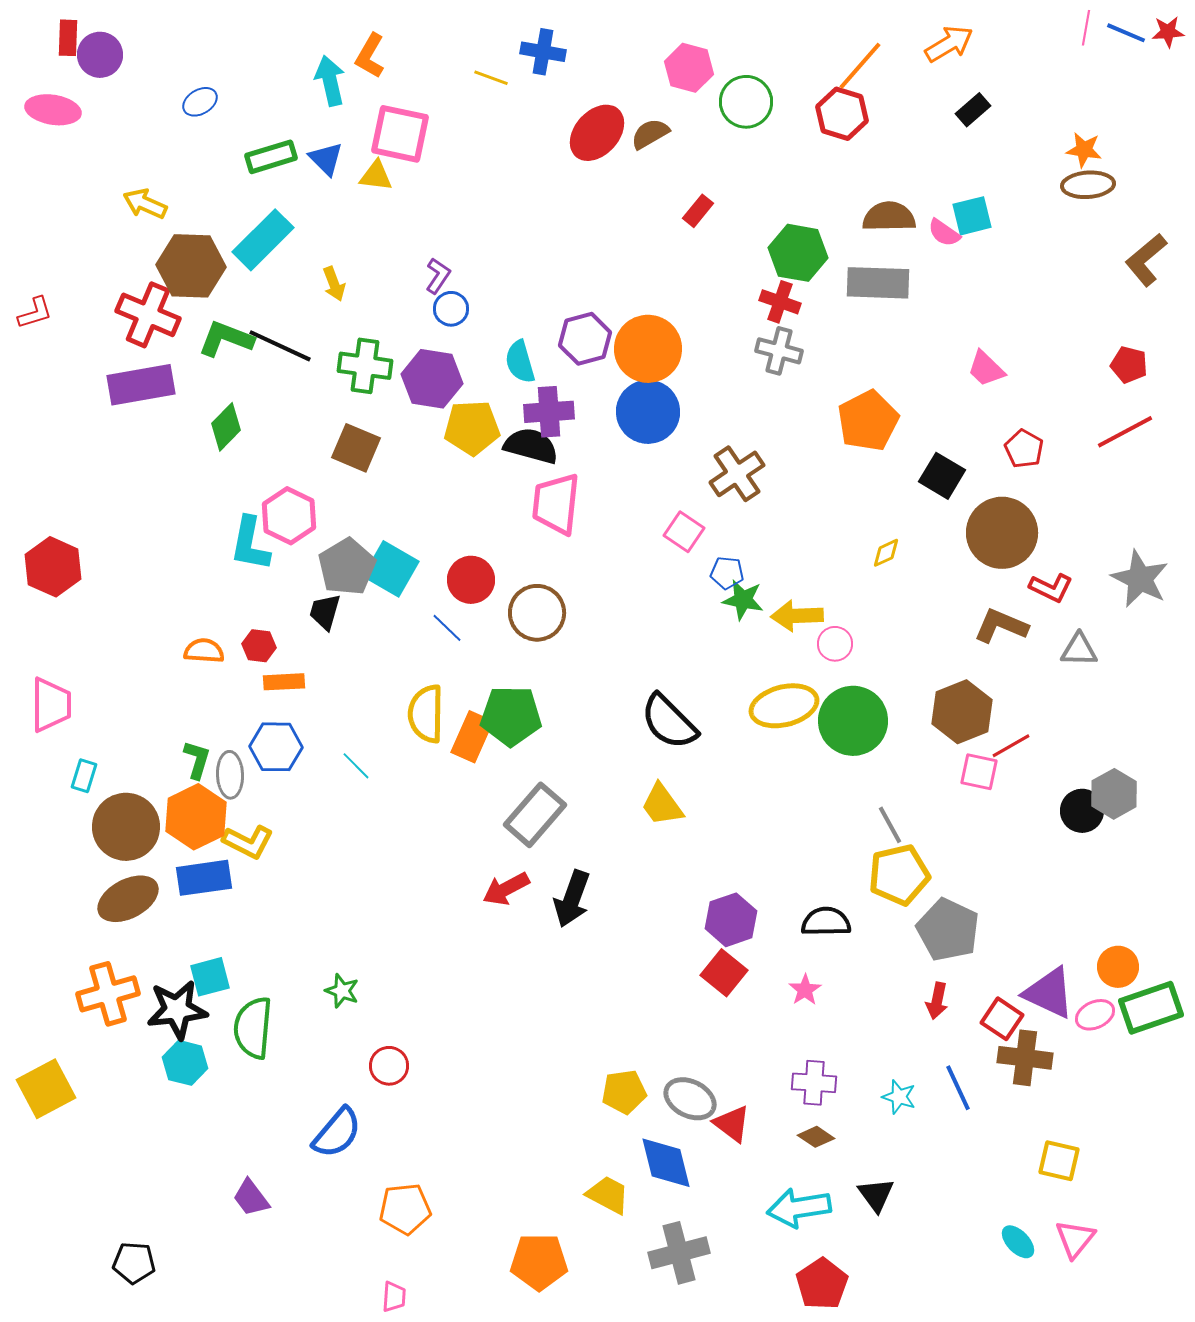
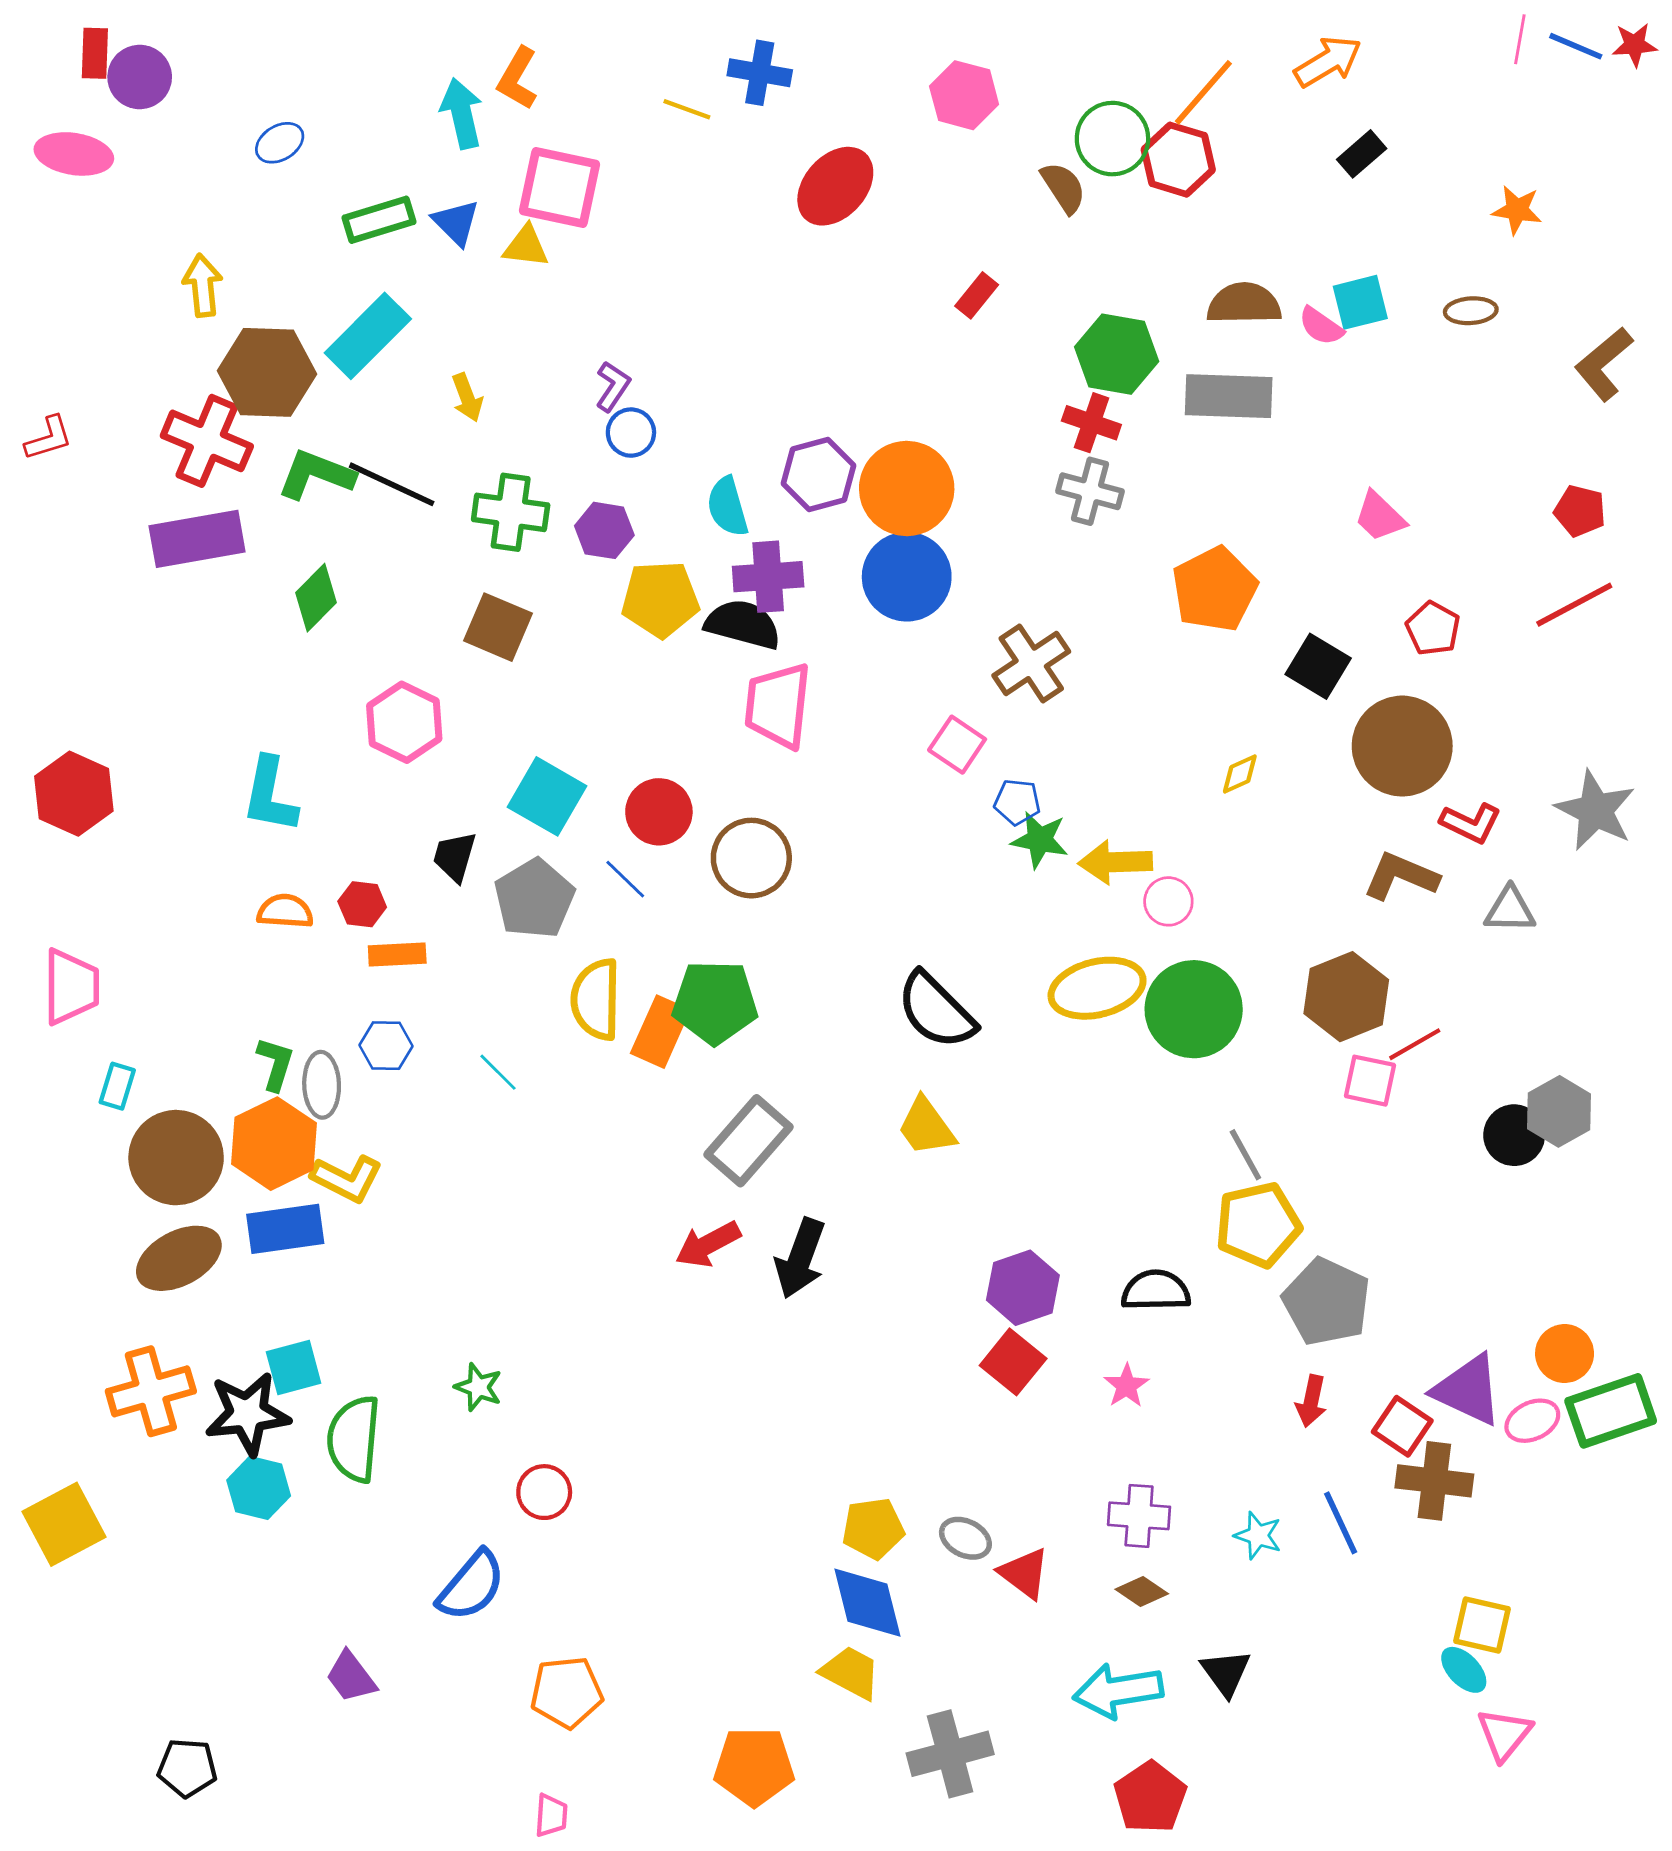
green circle: (746, 102) -> (1112, 139), moved
brown semicircle: (650, 134) -> (1063, 188), moved, turned 87
brown ellipse: (1088, 185) -> (1471, 311), moved, size x0.7
yellow arrow: (145, 204) -> (203, 286), turned 60
purple hexagon: (432, 379) -> (604, 530), size x0.7
cyan L-shape: (250, 544) -> (270, 795), moved
gray pentagon: (347, 567) -> (534, 899), moved
blue hexagon: (276, 747) -> (386, 1046), size x0.7
gray ellipse: (690, 1099) -> (965, 1538), size x0.7
blue diamond: (666, 1163) -> (867, 1603), moved
cyan ellipse: (1018, 1242) -> (1464, 1670), moved

